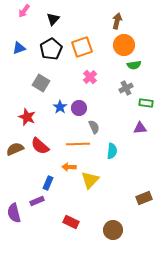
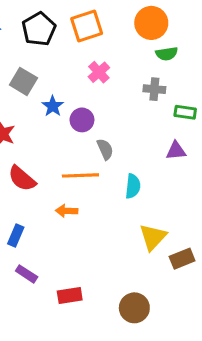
gray cross: (126, 88) -> (154, 89), turned 32
blue star: (60, 107) -> (53, 106), moved
yellow triangle: (90, 180) -> (153, 237), moved
blue rectangle: (48, 183) -> (16, 235), moved
purple rectangle: (37, 201) -> (27, 274), moved, turned 56
red rectangle: (71, 222) -> (70, 296), turned -35

